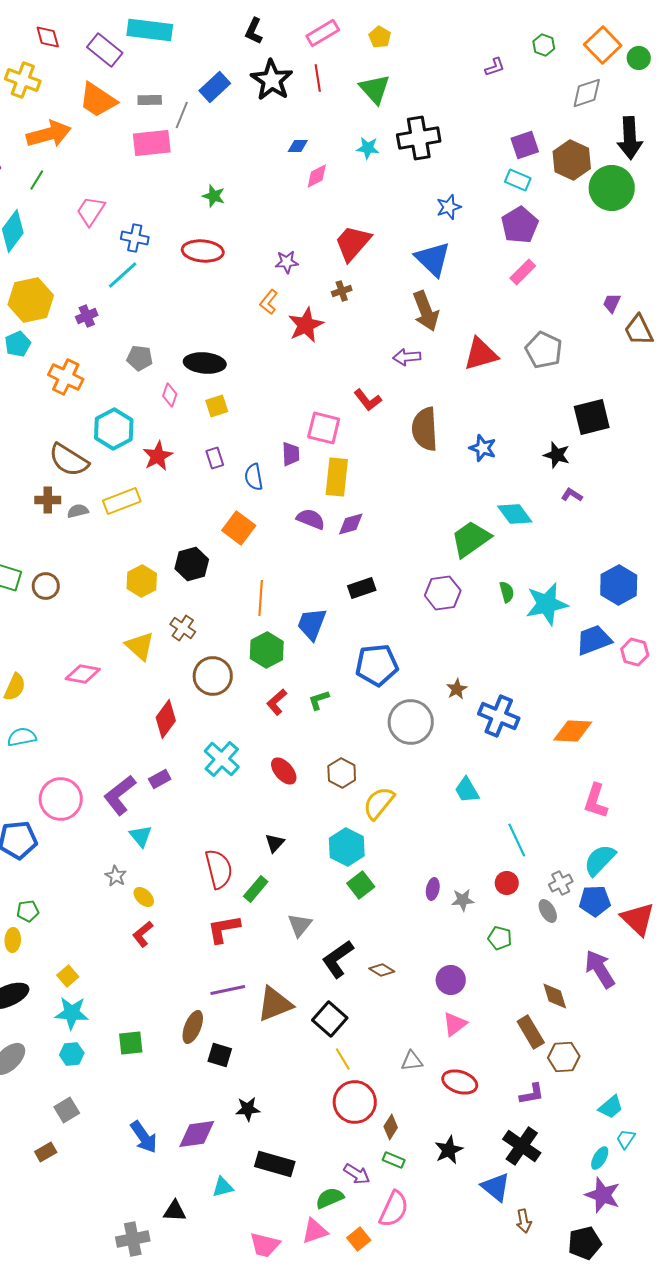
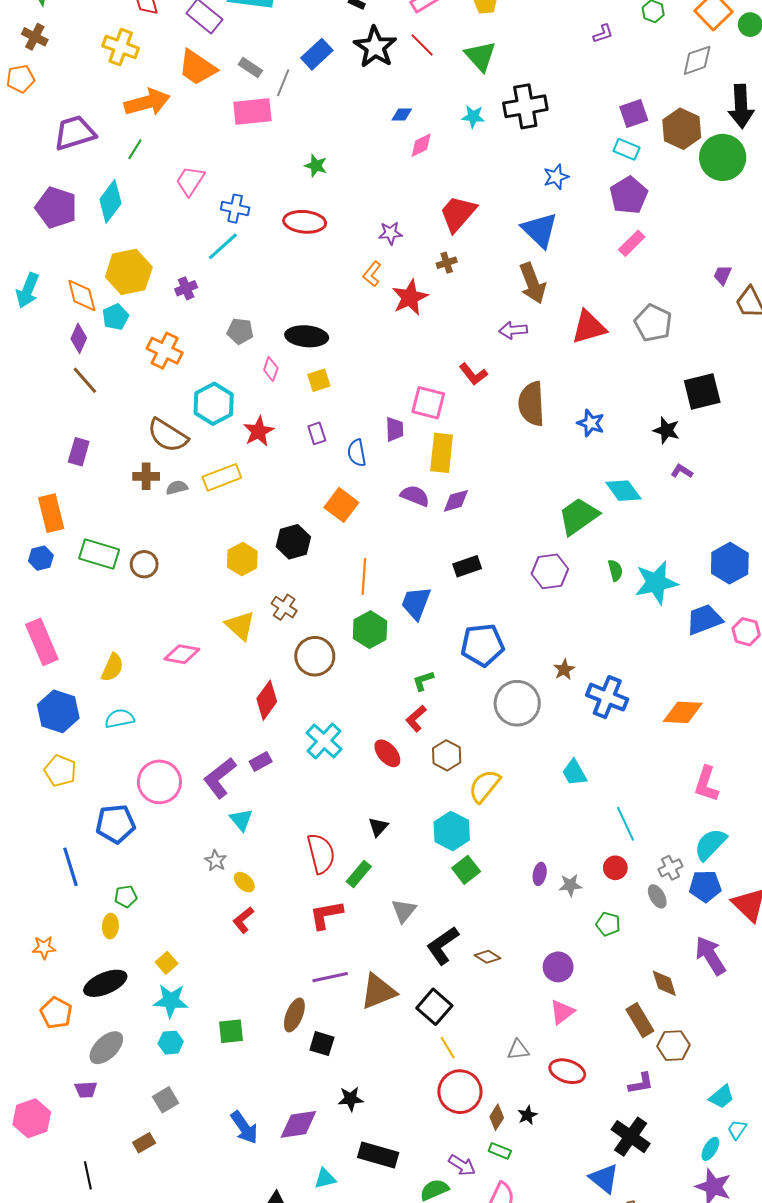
red line: (318, 78) -> (422, 45), turned -36
gray rectangle: (150, 100) -> (250, 67), turned 35
red L-shape: (277, 702) -> (416, 719), moved
black star: (449, 1150) -> (527, 1115), moved, size x0.7

